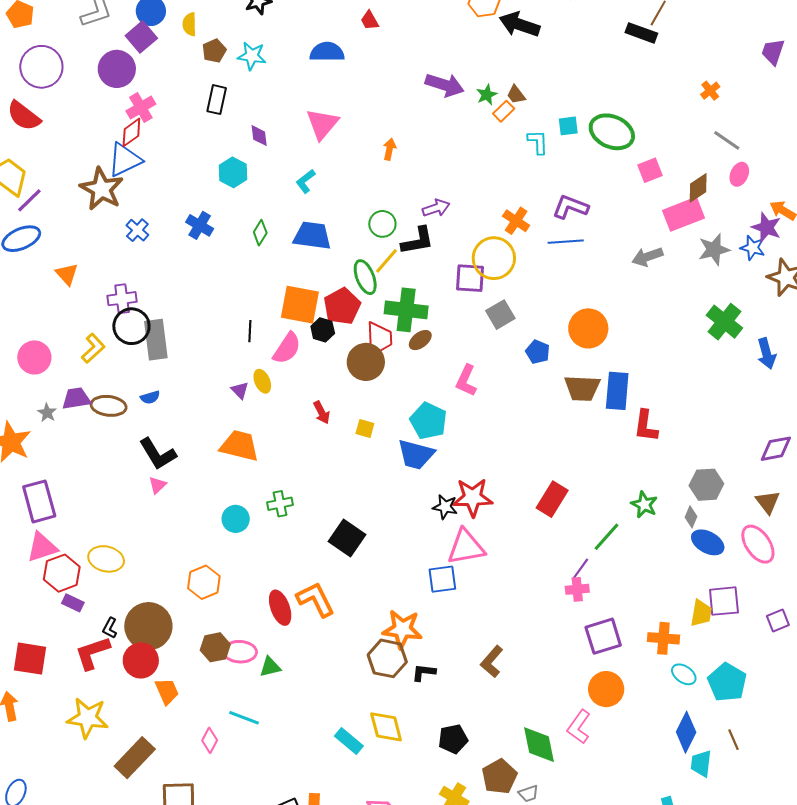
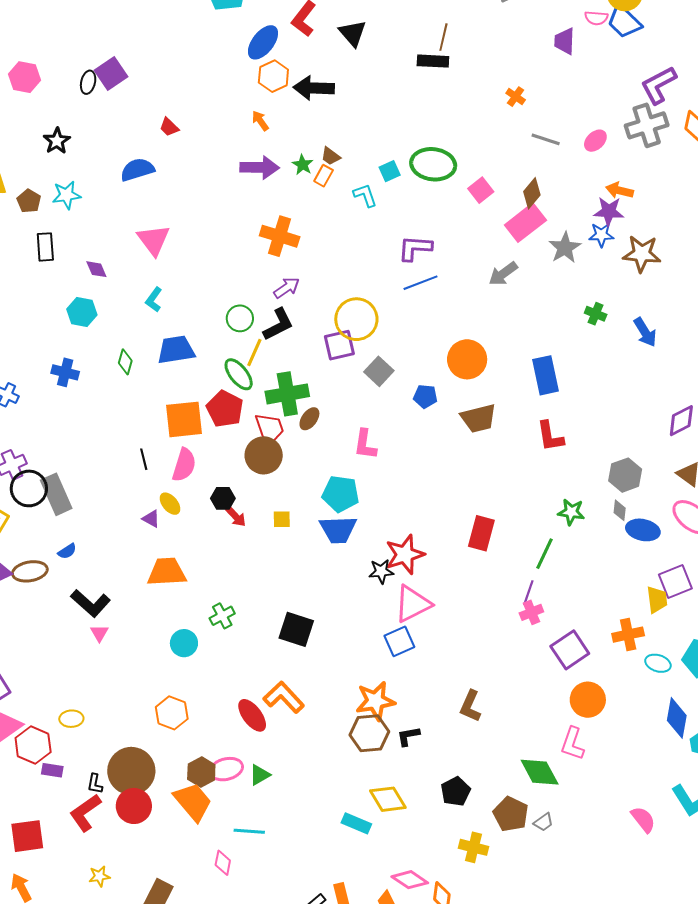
orange arrow: (390, 149) -> (260, 121), moved, turned -30
pink ellipse: (739, 174) -> (595, 141), moved, turned 40
orange cross: (516, 221) -> (280, 236), moved, size x1.4
green cross: (724, 322) -> (596, 314), size x0.6
black hexagon: (323, 330) -> (223, 498), moved
blue rectangle: (617, 391) -> (546, 375), moved
yellow ellipse: (106, 559) -> (71, 719), size x0.7
orange trapezoid: (167, 691) -> (193, 802), moved, size x1.5
yellow star: (88, 718) -> (99, 876), size x0.5

